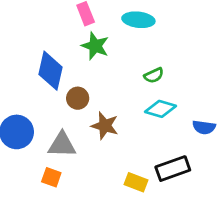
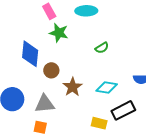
cyan diamond: (160, 109) -> (107, 88), moved
brown star: (105, 126) -> (73, 87), turned 30

